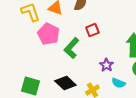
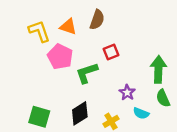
green L-shape: (71, 48) -> (87, 73), turned 30
black diamond: (65, 83) -> (80, 113), turned -75

